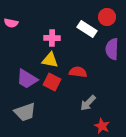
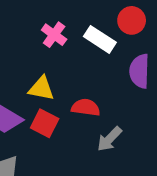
pink cross: (52, 38) -> (54, 35), moved, turned 35
gray arrow: (88, 103) -> (109, 139), moved

